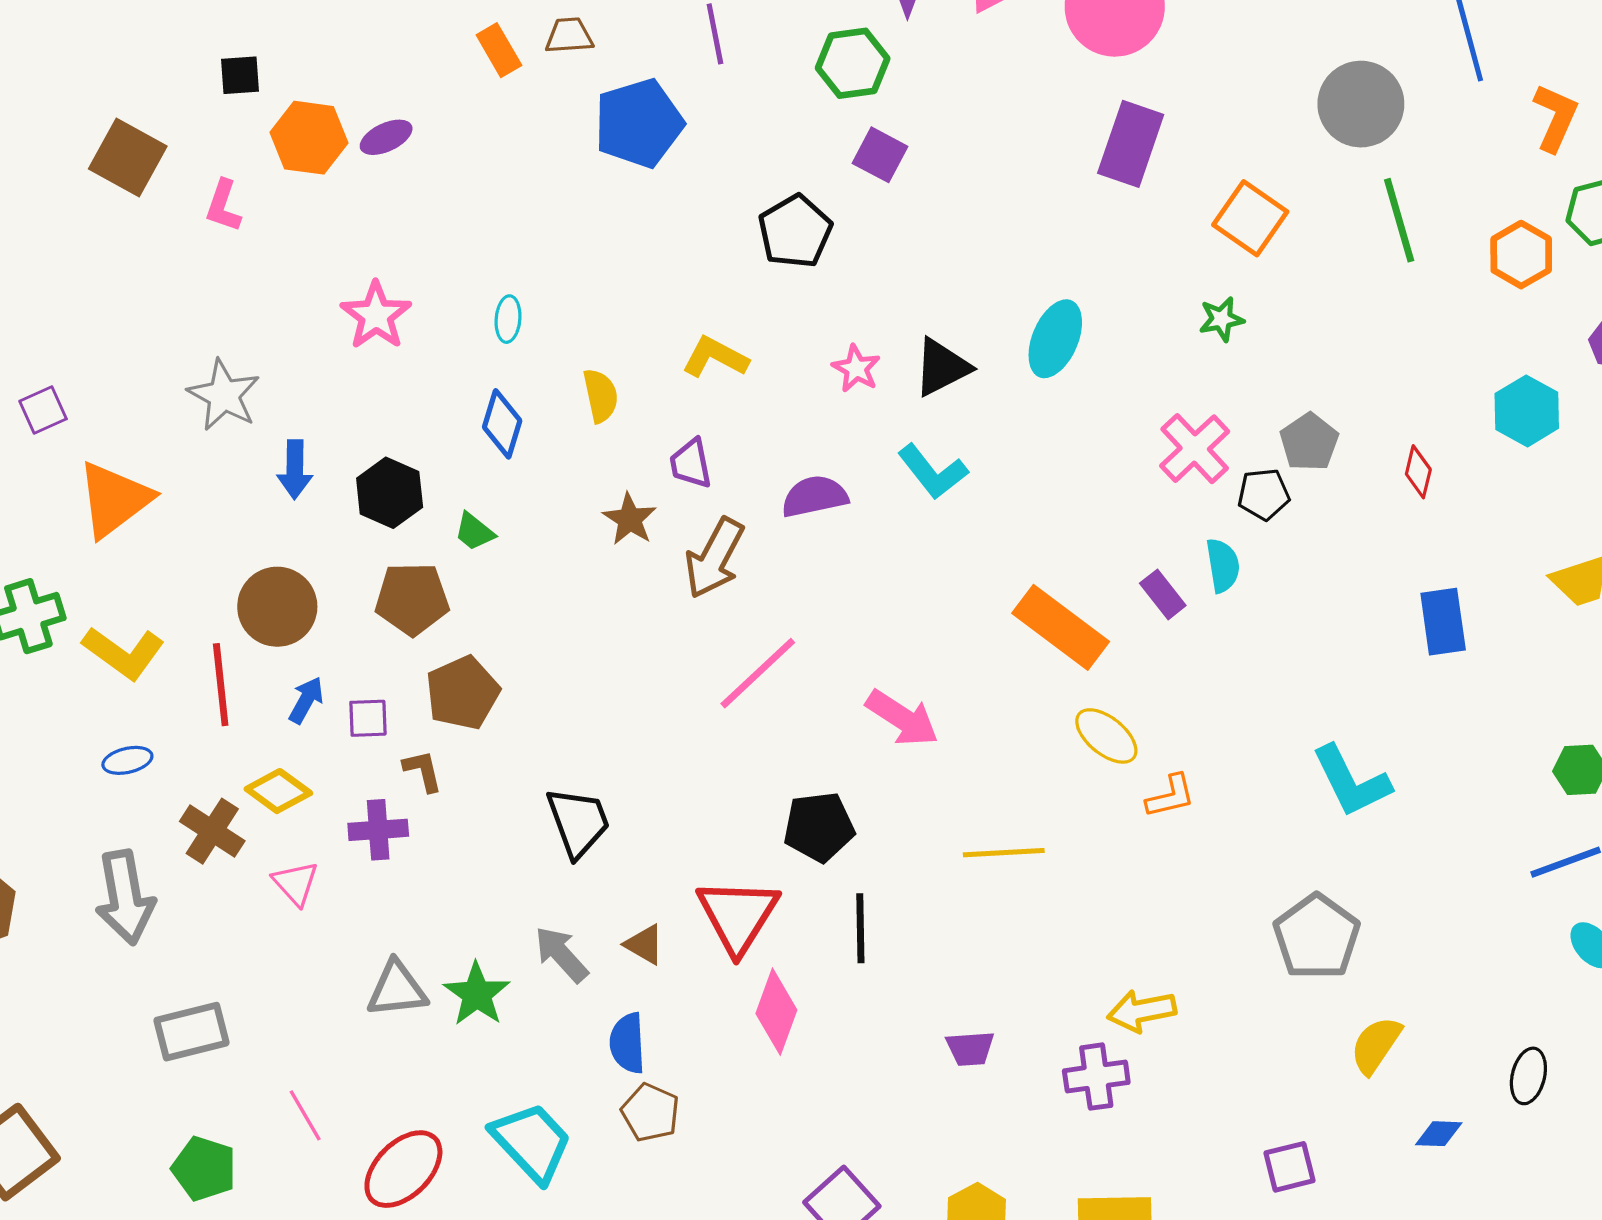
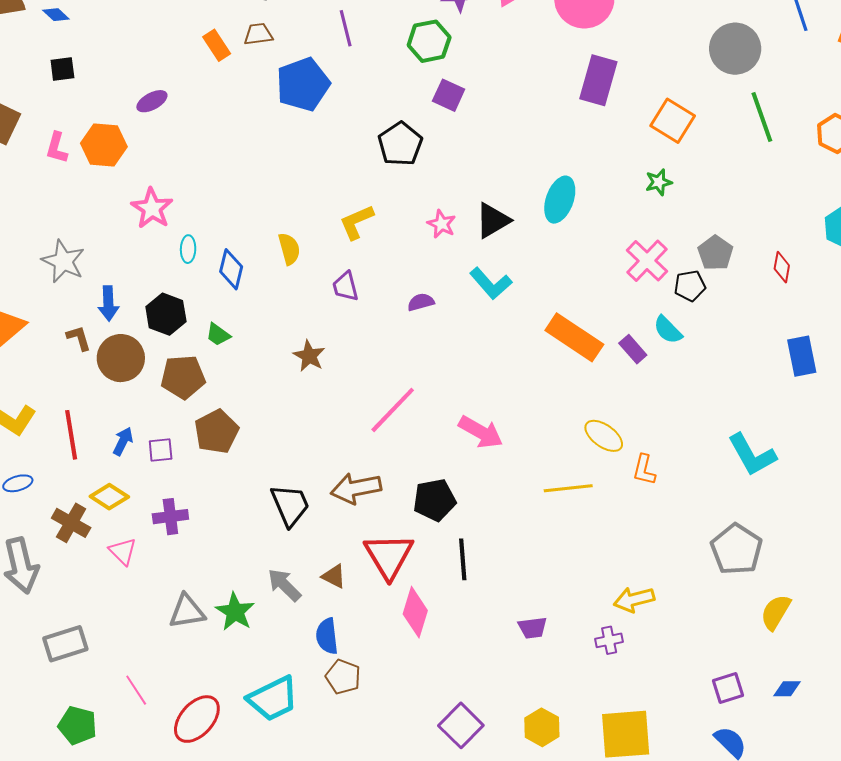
orange hexagon: (309, 138) -> (104, 145), moved
cyan ellipse: (508, 319) -> (188, 249), moved
yellow L-shape: (715, 357) -> (357, 222), turned -48
purple semicircle: (815, 496) -> (421, 302), size x0.7
brown star: (630, 519) -> (309, 356), moved
brown arrow: (714, 558) -> (356, 488), moved, turned 54
cyan semicircle: (1223, 565) -> (668, 330), turned 148
brown circle: (277, 607) -> (121, 358), moved
orange rectangle: (1061, 627) -> (574, 337), moved
brown L-shape: (423, 771) -> (79, 338), moved
orange L-shape: (1170, 796) -> (644, 470), turned 120
yellow line: (1004, 853) -> (568, 488), moved
purple cross: (1096, 1077) -> (609, 640), size x0.7
blue diamond: (1439, 1134) -> (787, 689), moved
cyan trapezoid: (532, 1142) -> (273, 699), turned 110

